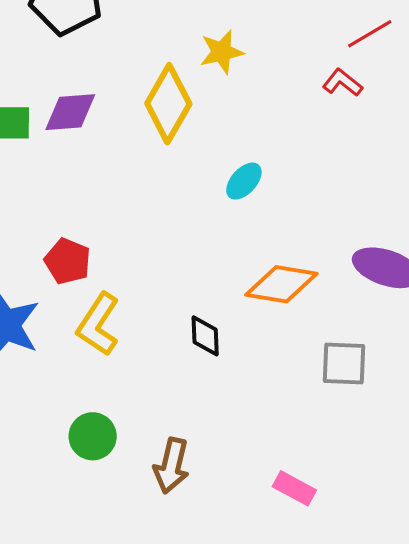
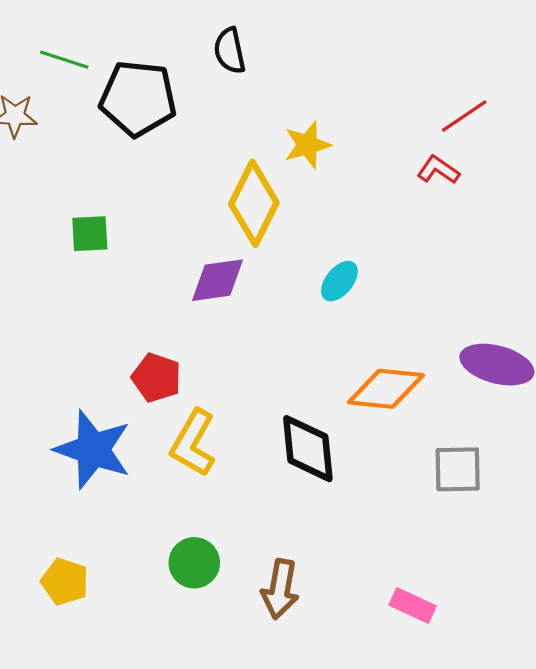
purple diamond: (70, 112) -> (217, 280), moved
black diamond: (205, 336) -> (308, 449), size x1.6

